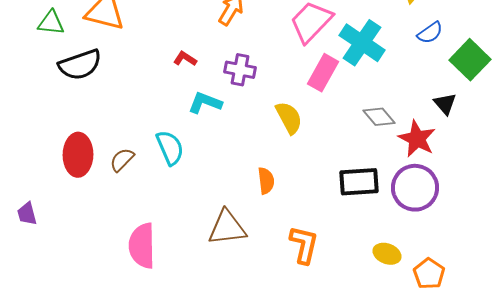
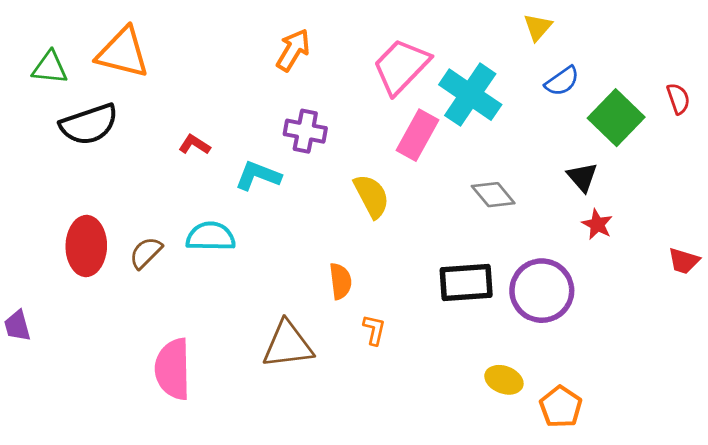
red L-shape: (185, 59) -> (194, 145), moved
red star: (417, 139) -> (597, 224), moved, size x0.6
cyan semicircle: (170, 148) -> (211, 237), turned -66
orange L-shape: (304, 245) -> (374, 330), moved, size x0.6

